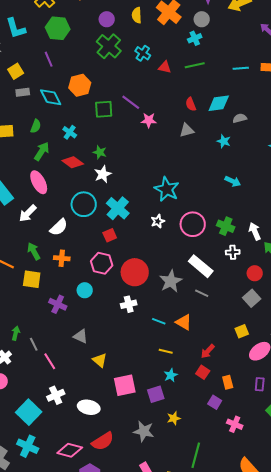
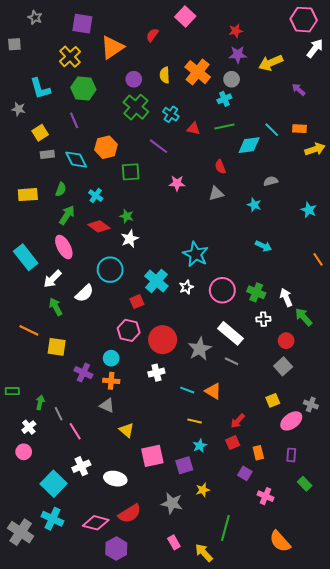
cyan line: (241, 68) -> (272, 130), turned 49
purple line: (131, 102) -> (158, 146), moved
cyan diamond: (219, 103) -> (249, 145), moved
cyan cross: (118, 208) -> (156, 281), moved
green arrow: (34, 251) -> (56, 307), moved
orange cross: (62, 258) -> (111, 381), moved
red square: (203, 372) -> (233, 443), turned 32

